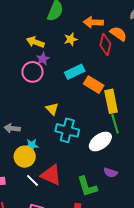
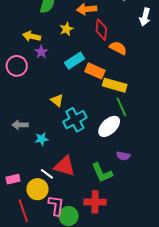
orange semicircle: (118, 34) -> (118, 48), moved
pink circle: (32, 72) -> (17, 66), moved
yellow rectangle: (111, 101) -> (115, 85), turned -55
cyan cross: (67, 130) -> (75, 120), turned -35
yellow circle: (25, 157) -> (37, 189), moved

